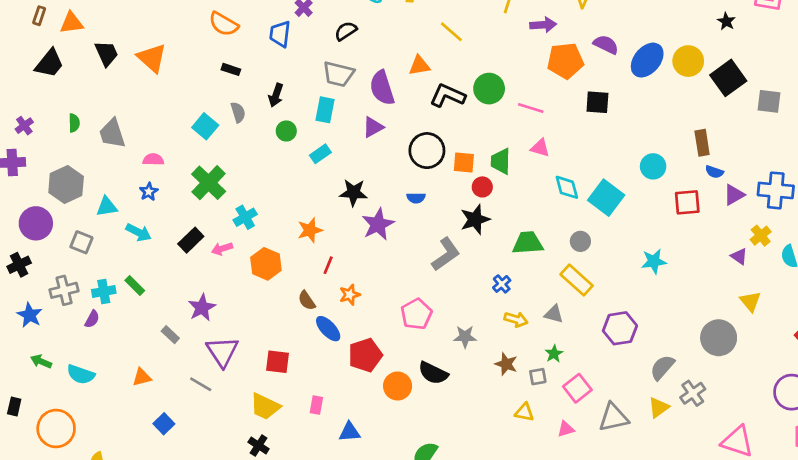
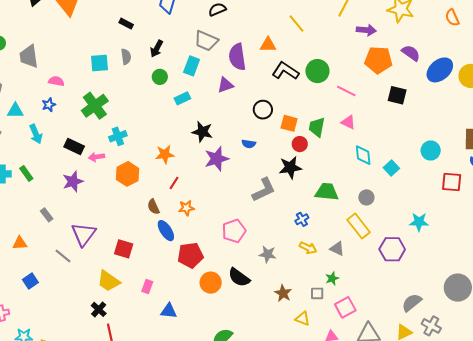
cyan square: (205, 126) -> (100, 63), turned 36
black circle: (427, 151) -> (263, 110), size x0.7
cyan square: (606, 198) -> (391, 168), size x0.6
cyan arrow: (138, 232) -> (36, 134), turned 30
black rectangle: (191, 240) -> (74, 146), turned 60
purple star: (202, 308) -> (73, 181), moved
purple hexagon: (620, 328) -> (392, 249), moved
brown star: (506, 364) -> (283, 293), moved
gray cross: (693, 393) -> (431, 326), turned -36

